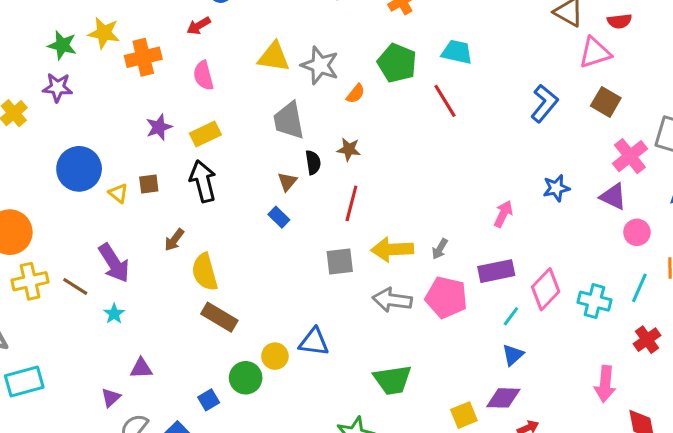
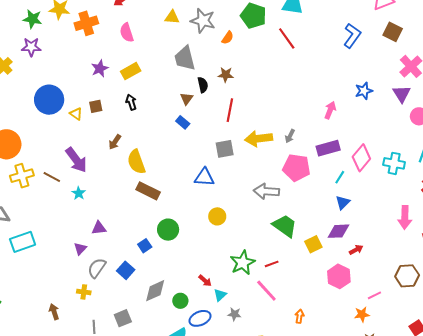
yellow triangle: (274, 57) -> (172, 17), size x0.7
black arrow: (203, 181) -> (131, 102), size x0.6
purple triangle: (613, 197) -> (402, 94), turned 36
gray arrow: (392, 300) -> (266, 191), moved
blue triangle: (314, 342) -> (204, 177), moved
yellow circle: (275, 356) -> (217, 216), moved
green trapezoid: (393, 380) -> (285, 226), moved, turned -132

